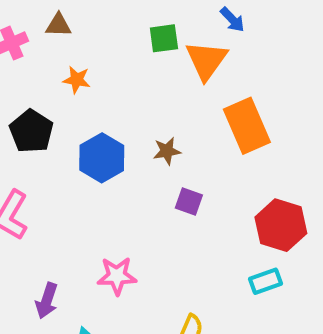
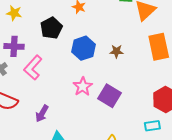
purple square: (189, 202) -> (110, 96), moved, size x1.6
pink star: (117, 276) -> (83, 87), moved, turned 30

